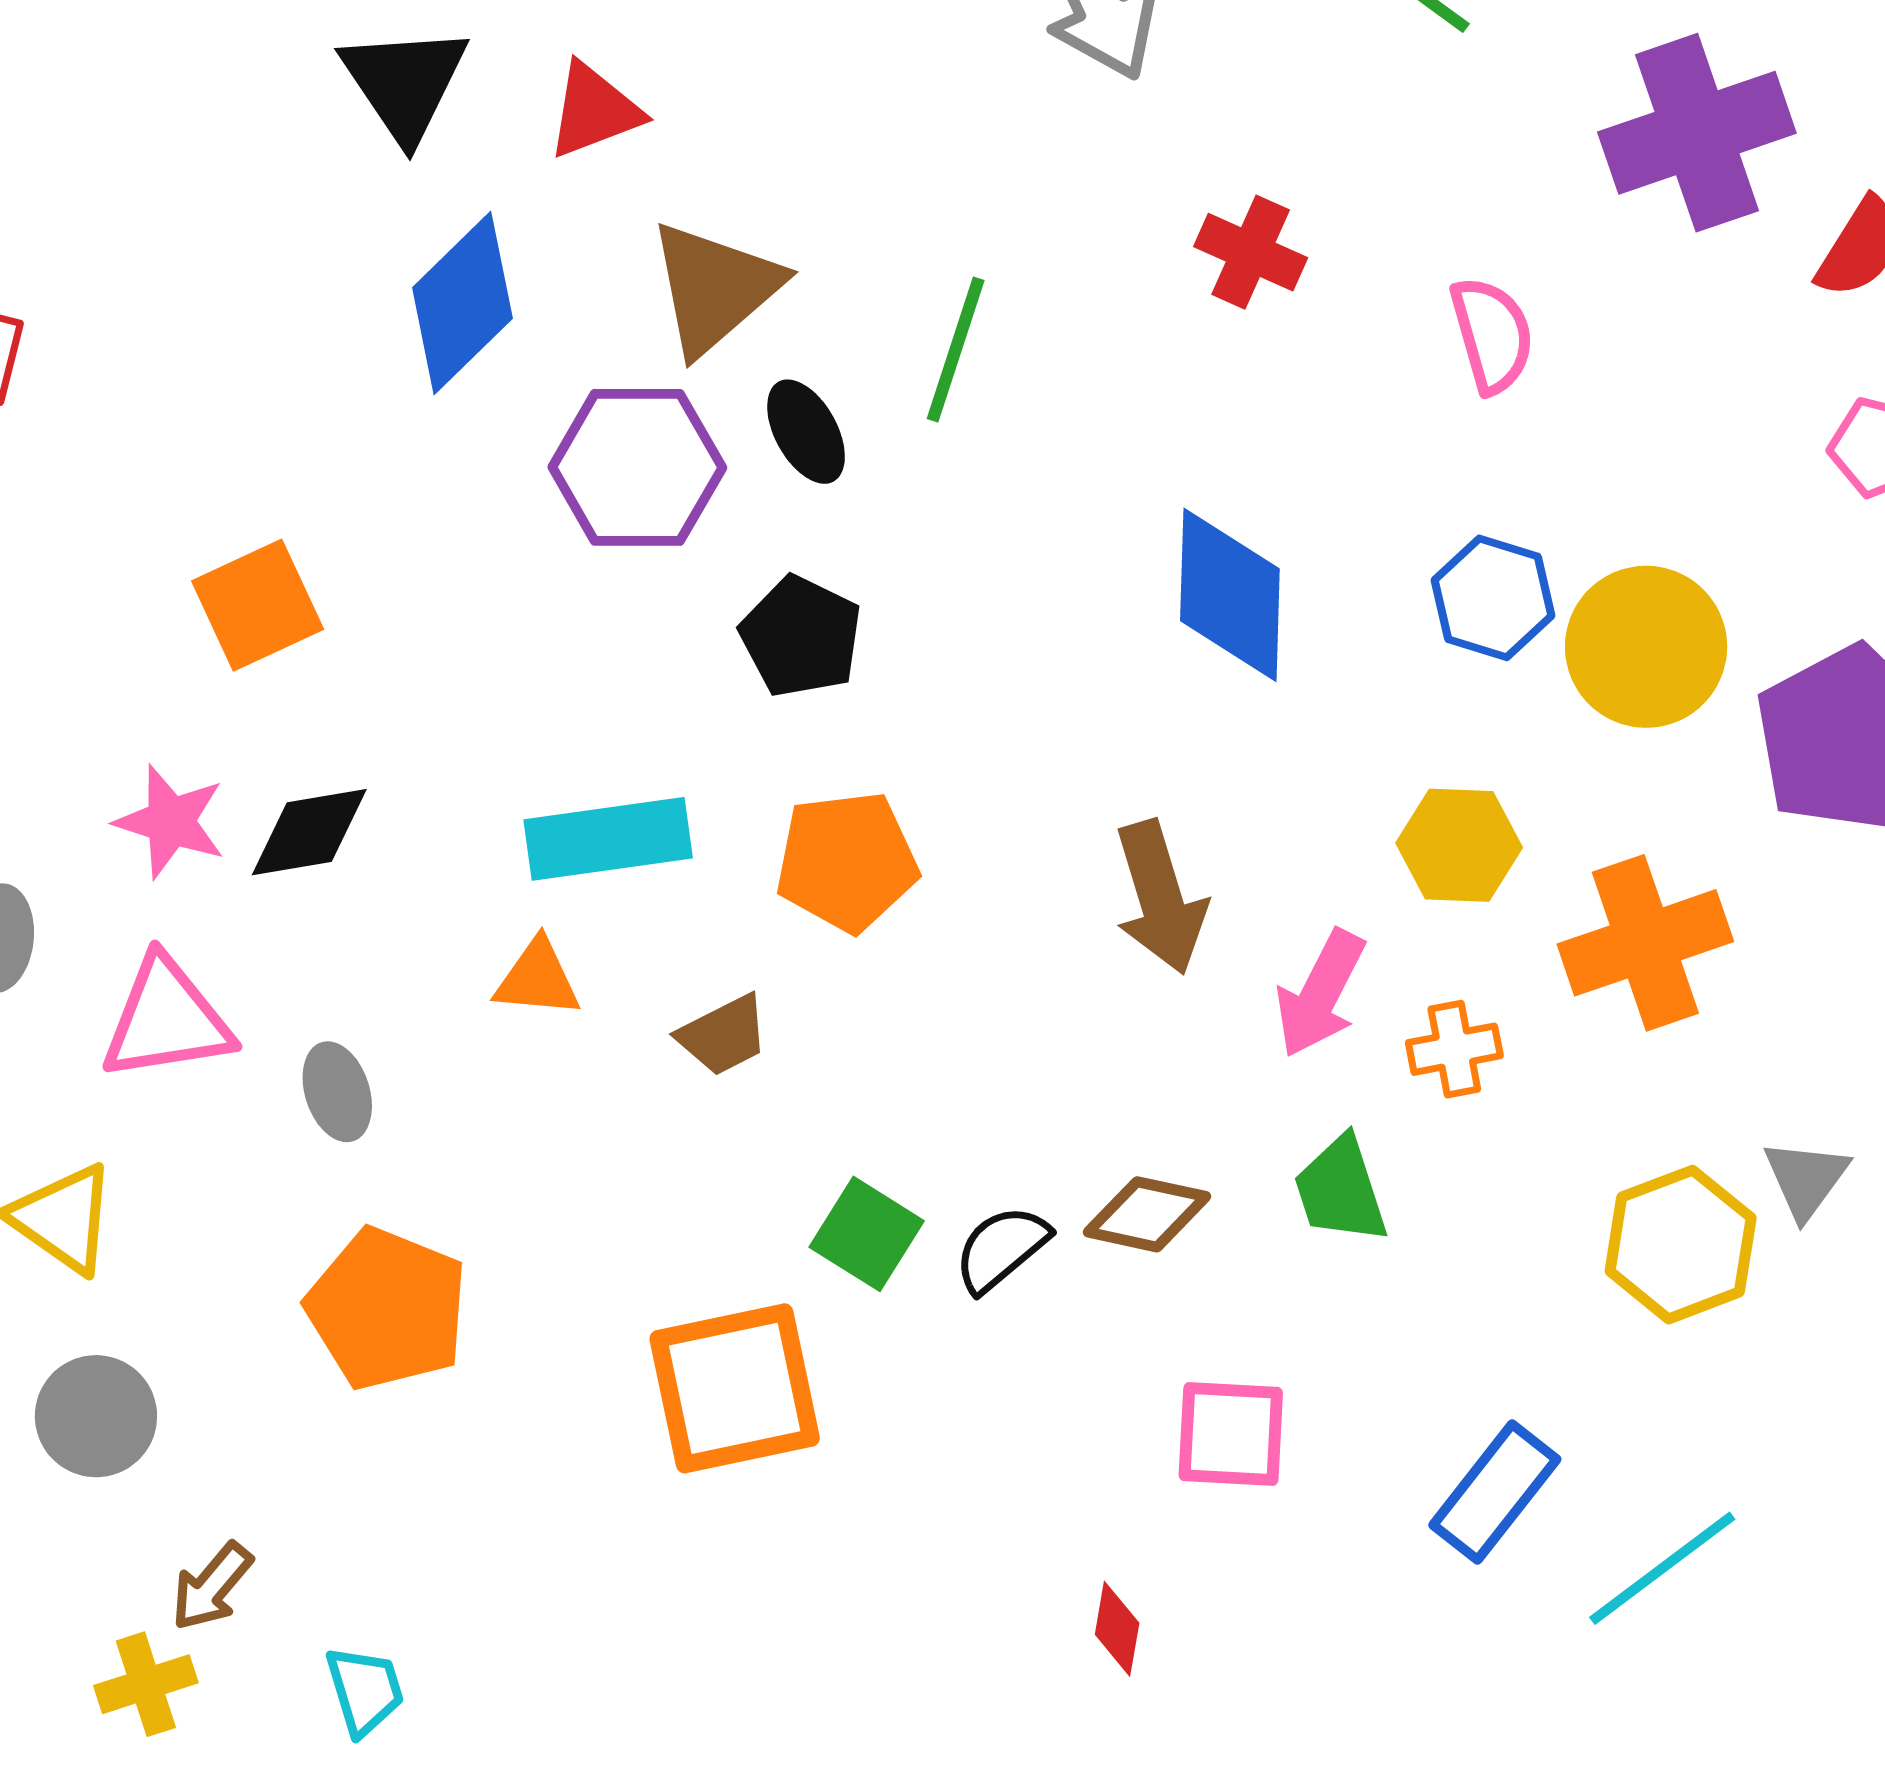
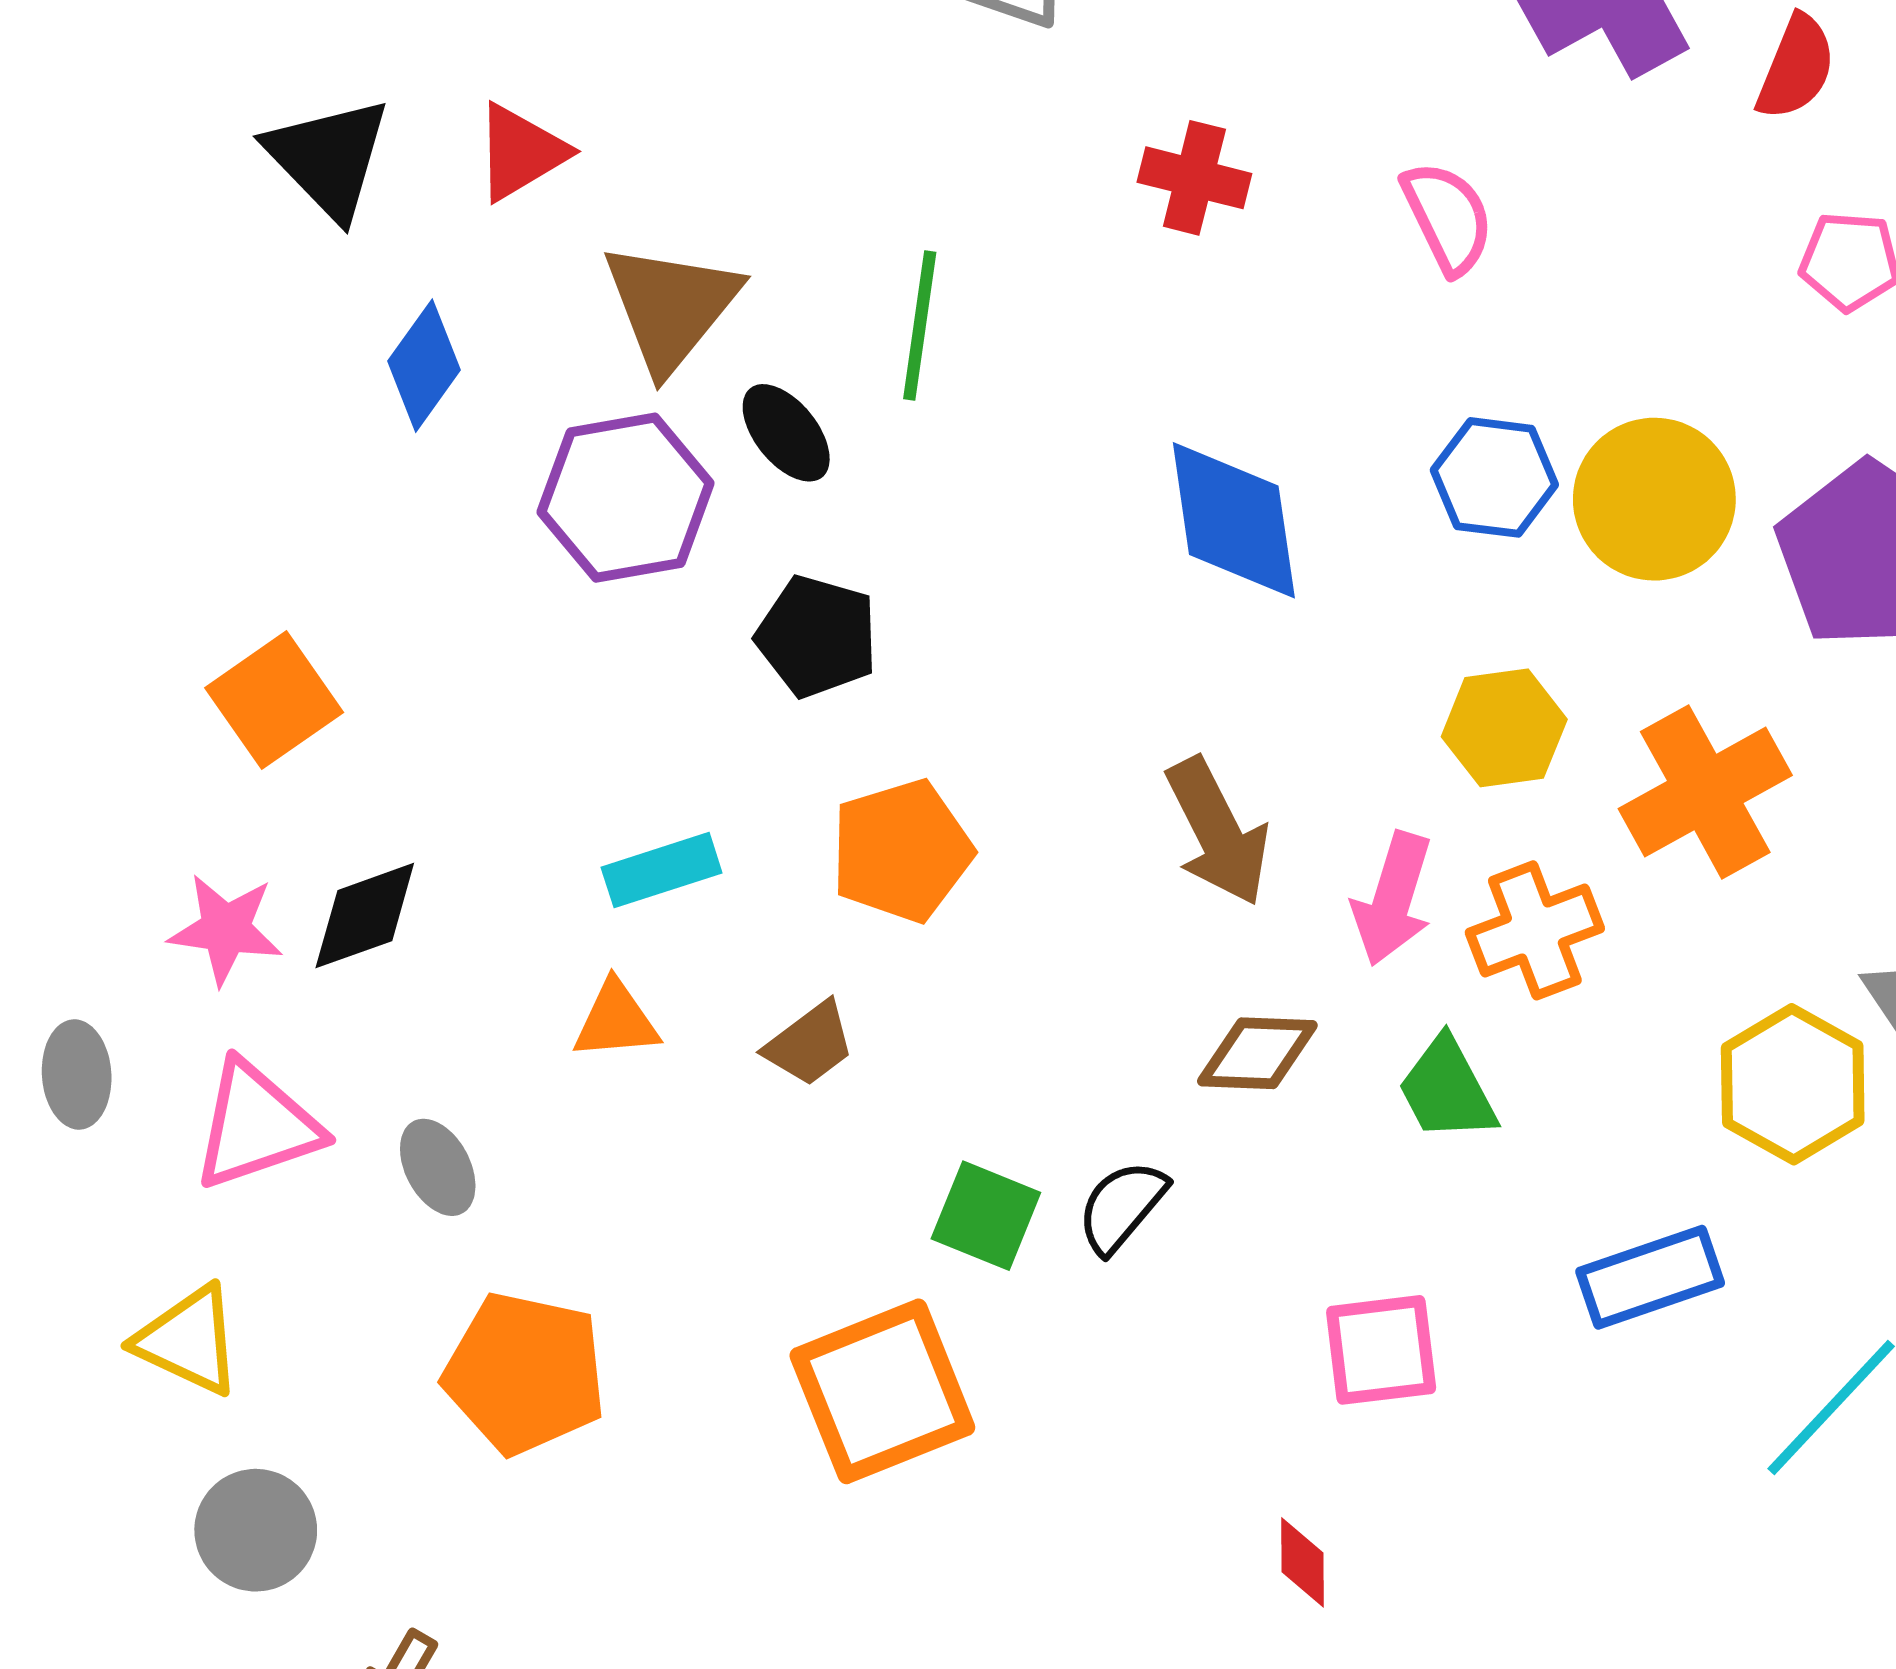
blue diamond: (462, 303) -> (424, 366), size x0.7
cyan rectangle: (608, 839) -> (662, 870), size x0.7
orange cross: (1454, 1049) -> (1535, 930), size x1.4
brown diamond: (1147, 1214) -> (1257, 1053), moved
blue rectangle: (1495, 1492) -> (1650, 1277), moved, turned 43

